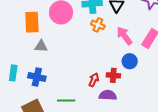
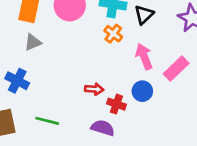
gray triangle: (41, 46) -> (33, 42), turned -40
red arrow: (94, 80) -> (94, 89), moved, turned 56

